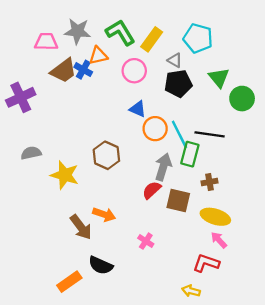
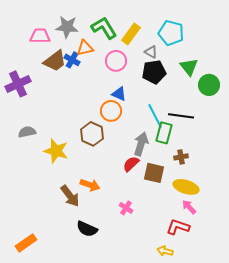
orange circle: (155, 129) -> (111, 111), moved
orange rectangle: (69, 282) -> (26, 243), moved

